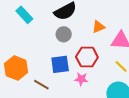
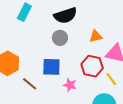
cyan rectangle: (24, 15) -> (24, 12), turned 60
red hexagon: (87, 57) -> (92, 66), moved

